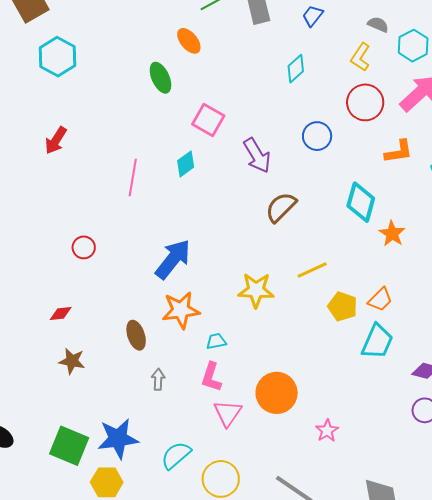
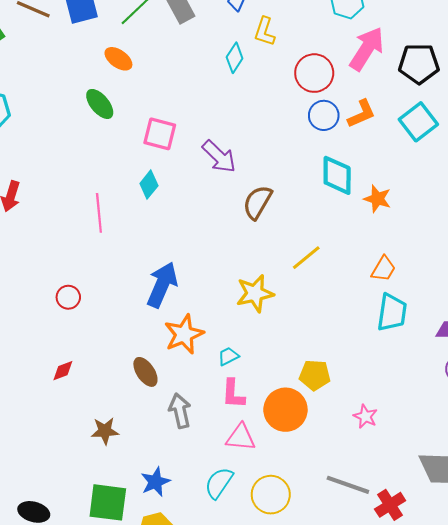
yellow L-shape: (361, 57) -> (265, 32), moved
blue circle: (317, 136) -> (324, 115), moved
yellow pentagon: (343, 307) -> (315, 375), moved
brown star: (72, 361) -> (105, 431), moved
gray arrow: (158, 379) -> (180, 411), size x1.5
orange circle: (277, 393) -> (285, 410), moved
pink triangle: (228, 413) -> (241, 437), moved, turned -44
blue star: (118, 439) -> (155, 482), size x0.7

